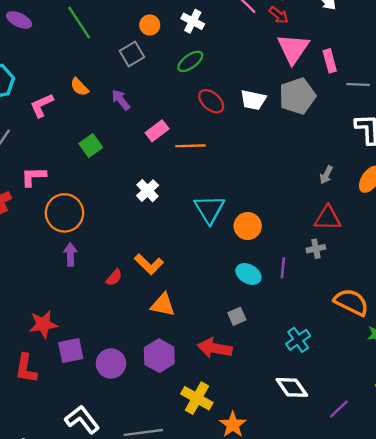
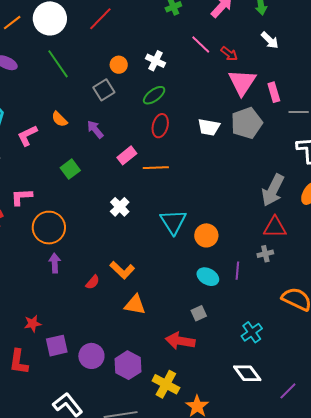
red ellipse: (211, 101) -> (160, 126), moved, turned 65
gray arrow: (326, 175) -> (273, 190), size x2.0
red star: (43, 324) -> (33, 324), size x0.7
purple hexagon: (159, 356) -> (128, 365), moved

